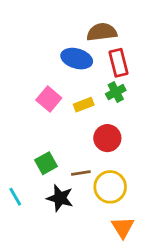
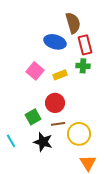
brown semicircle: (102, 32) -> (73, 23), turned 80
green cross: (116, 92) -> (83, 66), turned 32
red circle: (107, 138) -> (55, 103), moved

